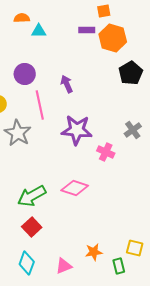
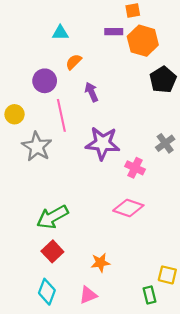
orange semicircle: (22, 18) -> (74, 62), moved, turned -42
pink diamond: (75, 188) -> (128, 208), moved
orange star: (94, 252) -> (100, 263), moved

